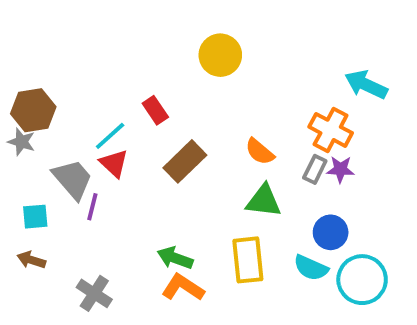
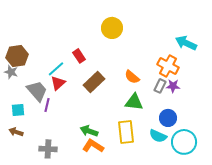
red triangle: (114, 163) -> (58, 83), turned 35
gray cross: (94, 293) -> (48, 149), turned -30

